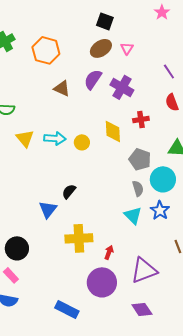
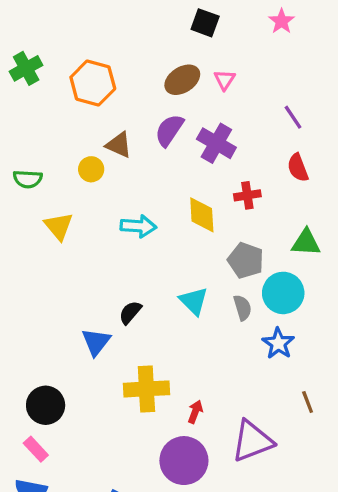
black square: (105, 21) -> (205, 23), moved
cyan arrow: (55, 138) -> (138, 226), moved
yellow circle: (82, 142) -> (91, 169), moved
cyan triangle: (133, 215) -> (194, 301), moved

